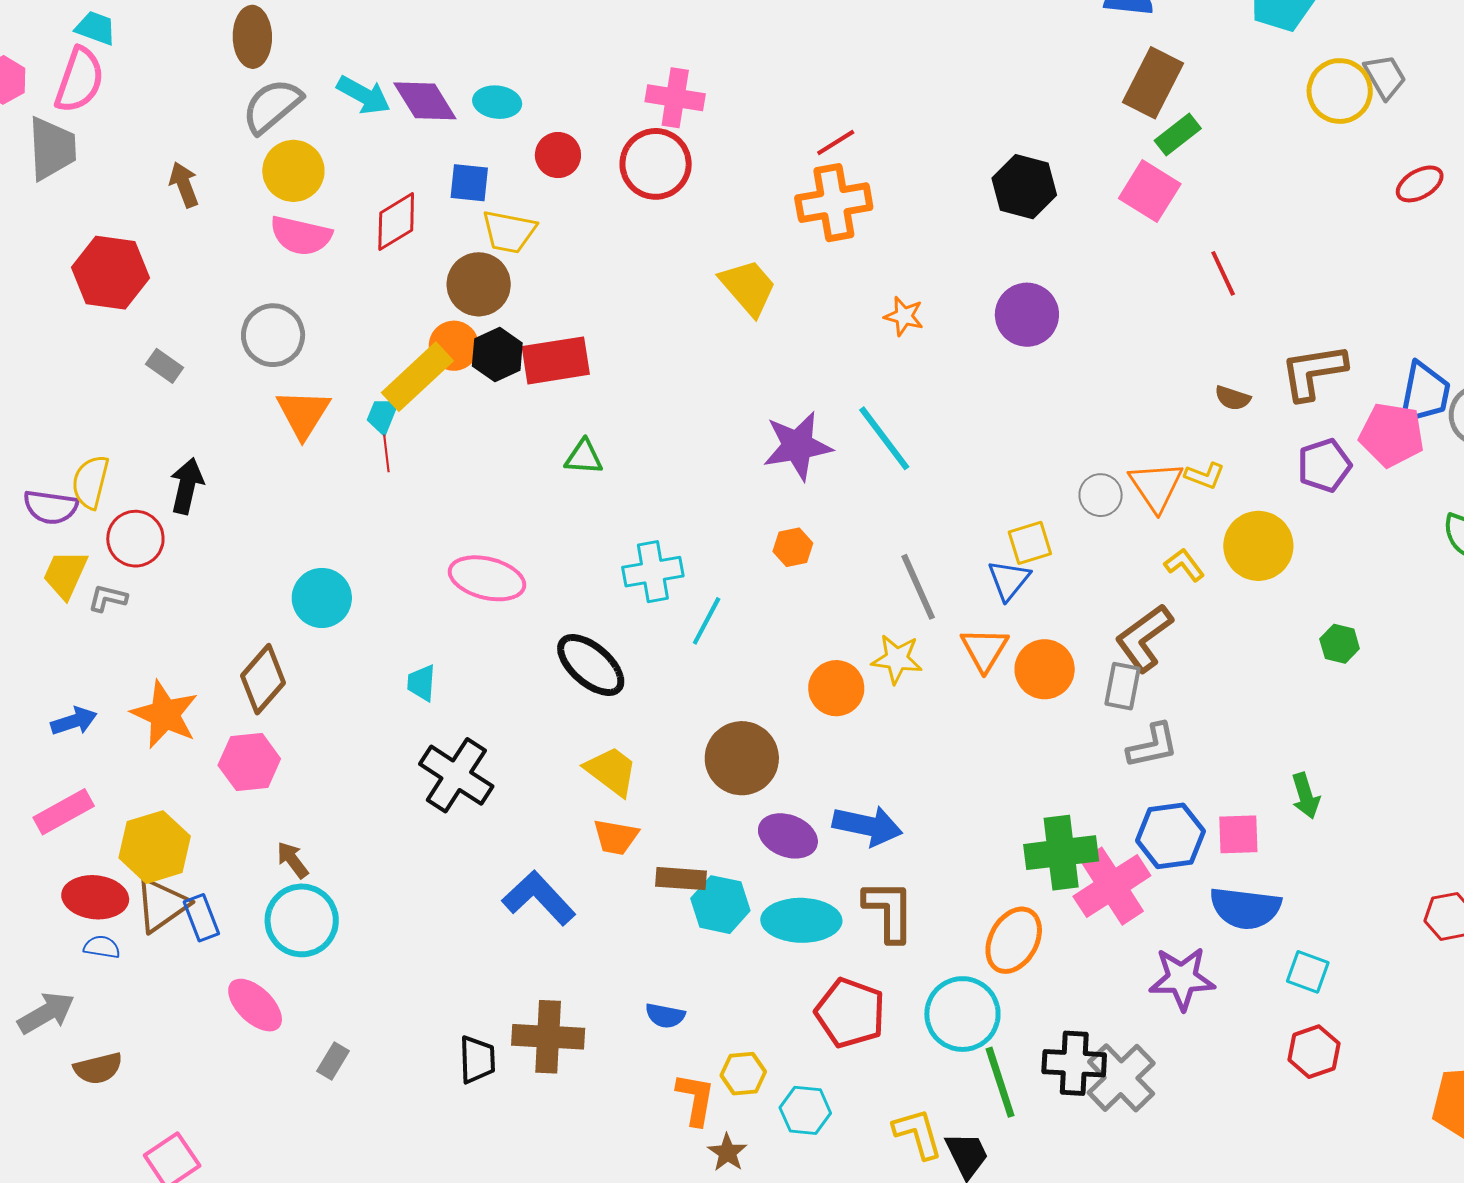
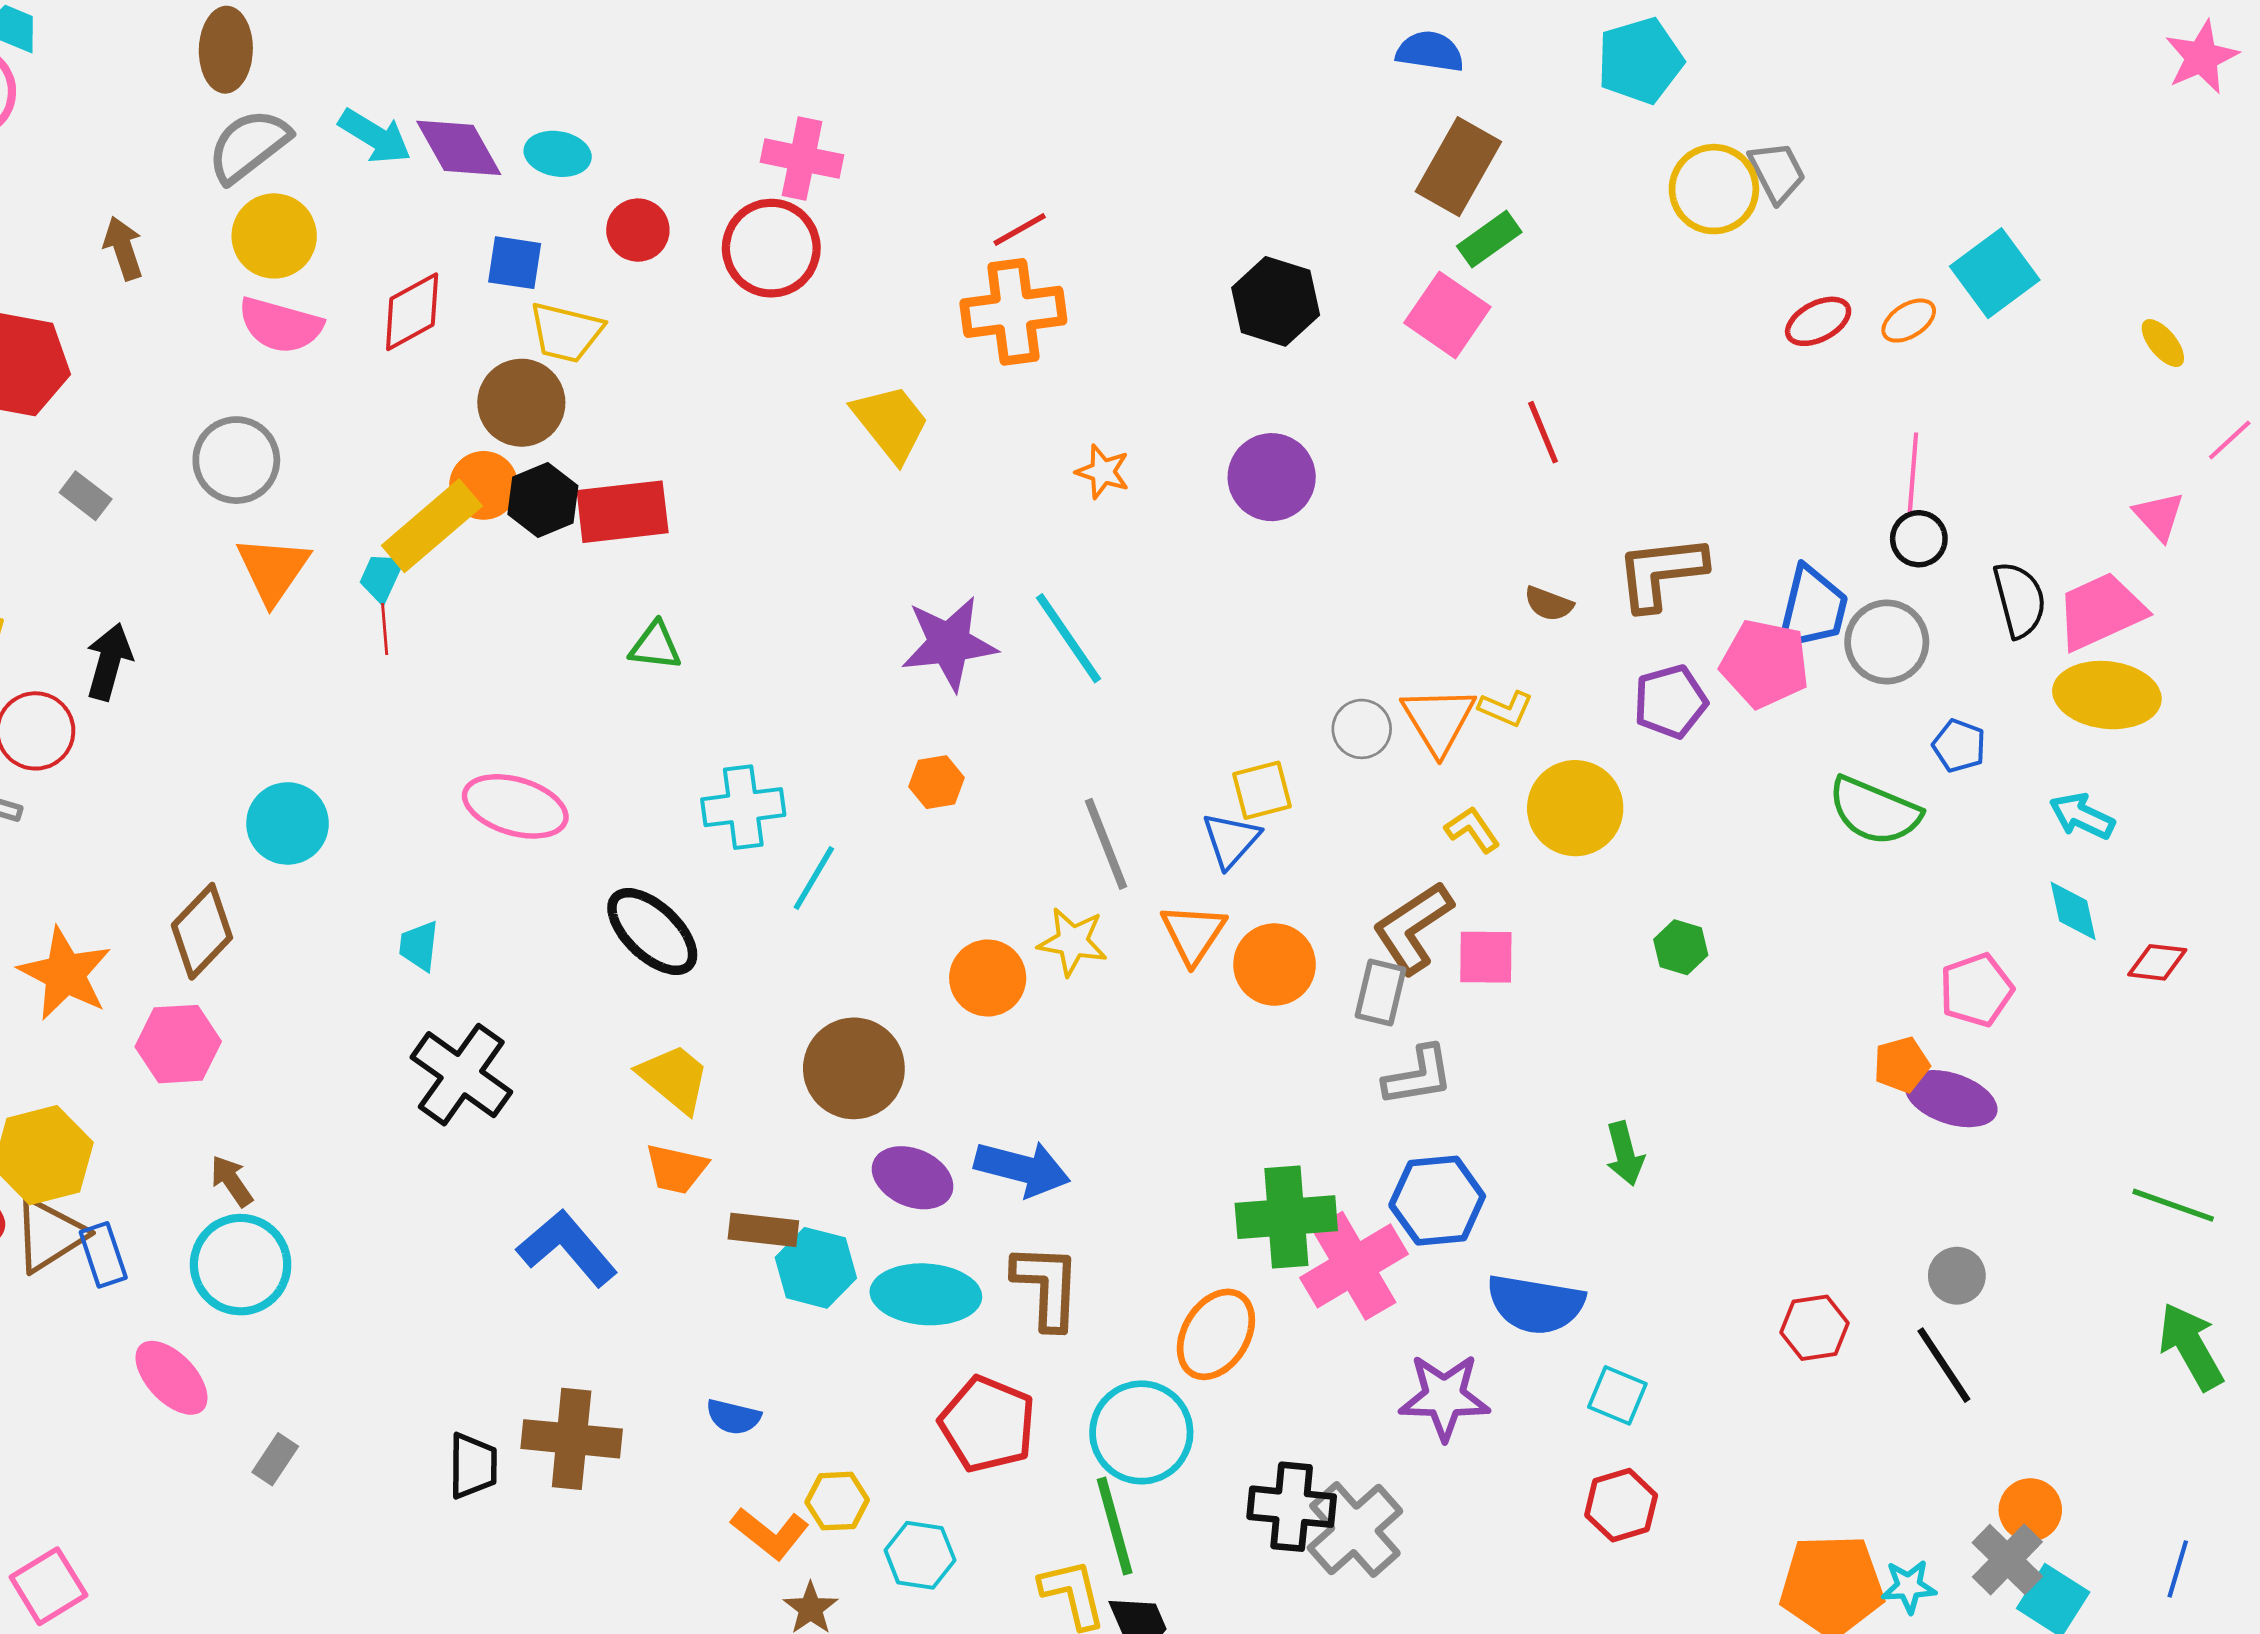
pink square: (1238, 834) -> (1486, 957), moved
green line: (1000, 1082) -> (1115, 1526), moved
orange L-shape: (696, 1099) -> (770, 1533), turned 116

